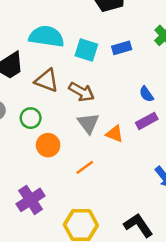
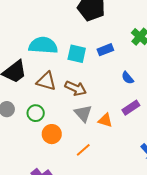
blue semicircle: (146, 94) -> (128, 78), moved

